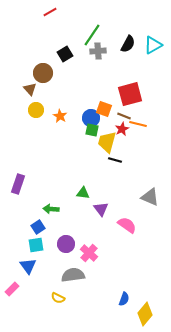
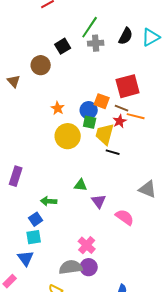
brown triangle: (30, 89) -> (14, 81), moved
yellow circle: (36, 110) -> (68, 136), moved, size x1.6
purple circle: (66, 244) -> (89, 267), moved

